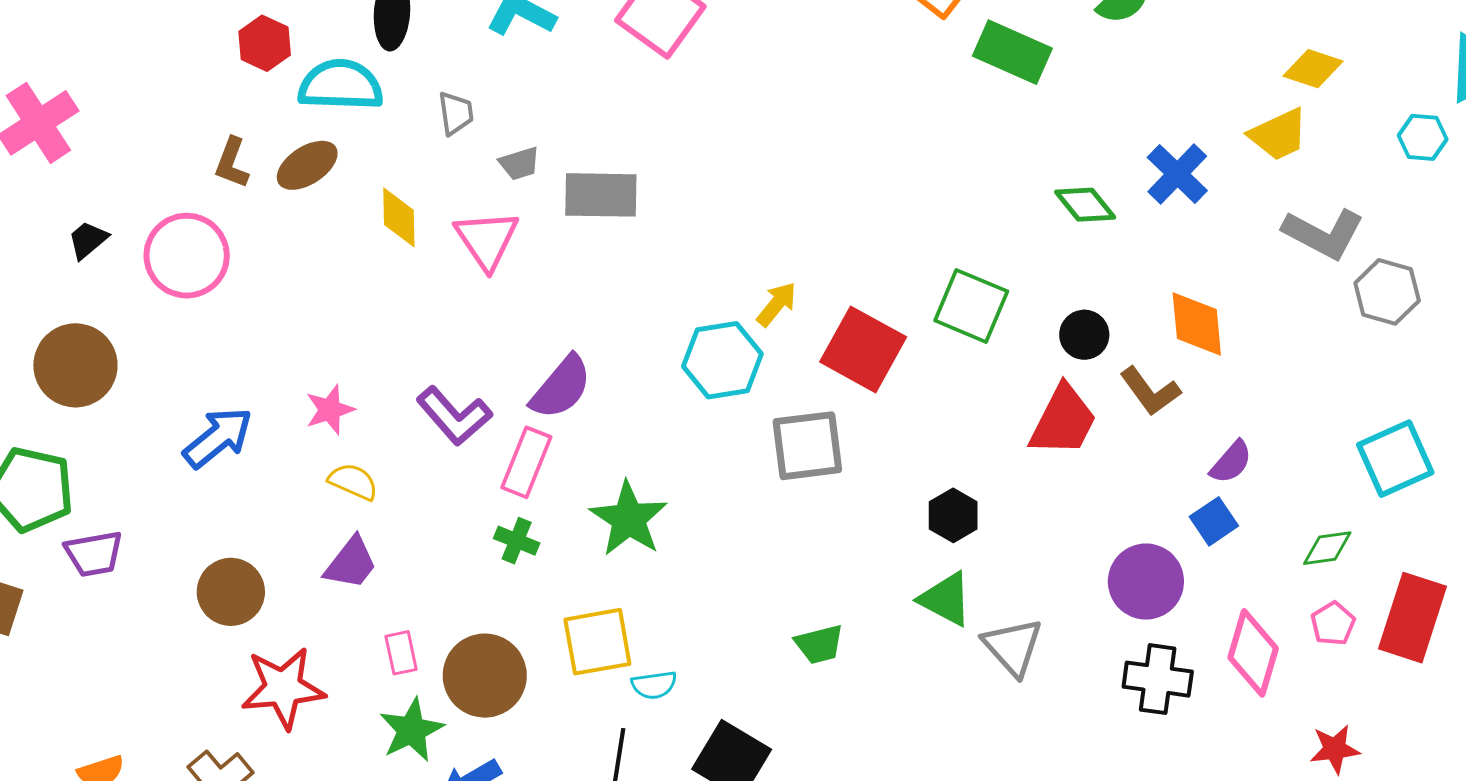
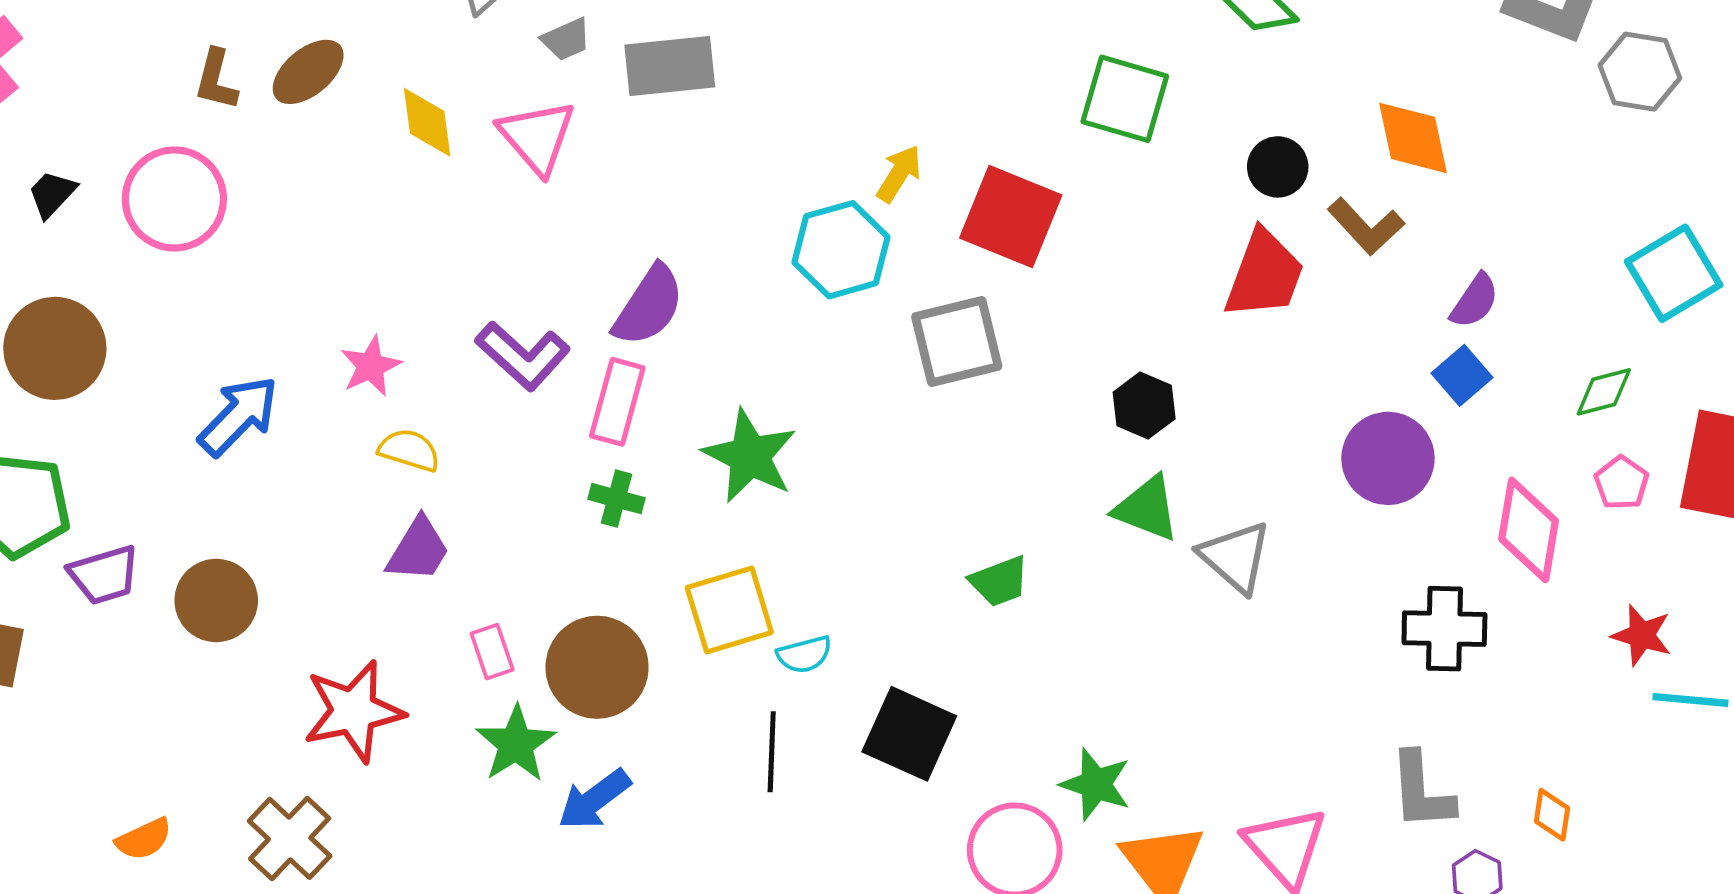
green square: (971, 306) -> (1125, 99), moved
brown circle: (231, 592) -> (216, 600), moved
black cross: (1158, 679) -> (1444, 629), moved
red star: (1335, 749) -> (1642, 635), turned 30

